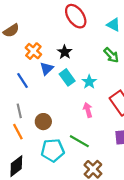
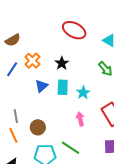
red ellipse: (76, 16) -> (74, 30), turned -30
blue triangle: (47, 69) -> (42, 86), moved
cyan rectangle: (67, 77) -> (63, 87), turned 35
blue line: (23, 80) -> (12, 69), moved, turned 63

